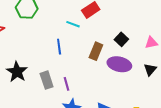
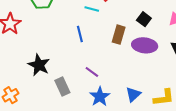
gray rectangle: (47, 80) -> (62, 86), moved
purple line: (66, 84) -> (92, 72), turned -32

